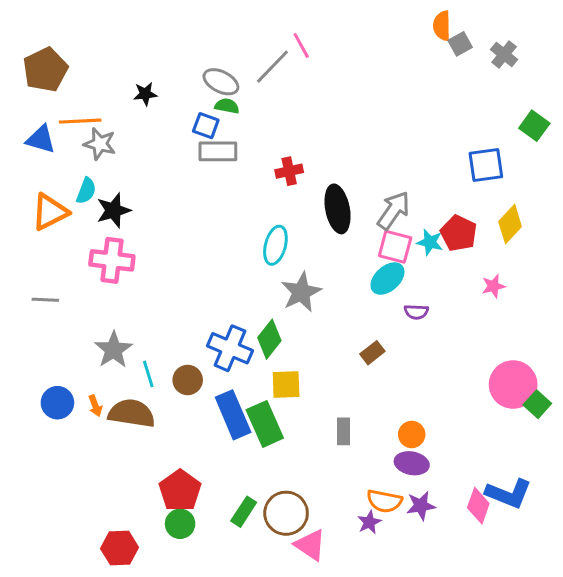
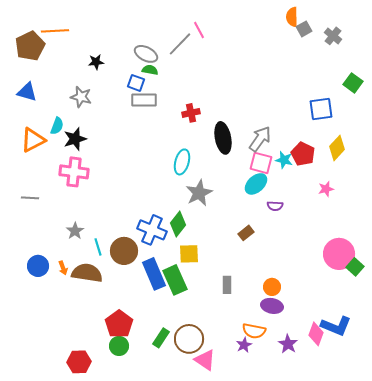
orange line: (80, 121) -> (55, 31), moved
gray star: (100, 144) -> (81, 97), moved
gray star: (113, 350) -> (75, 231), size x0.7
brown circle: (188, 380) -> (124, 251), size x1.4
purple star: (421, 506) -> (288, 344), moved, turned -30

